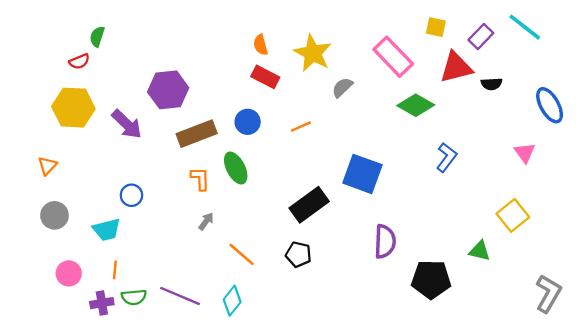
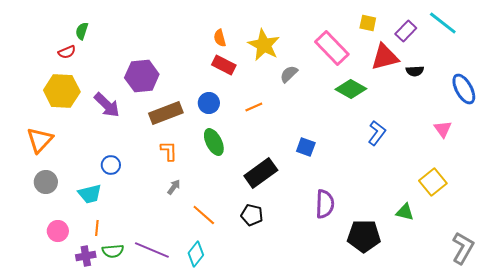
orange triangle: (47, 166) -> (40, 140), size x1.6
green ellipse: (236, 168) -> (214, 142), moved
blue square: (362, 174) -> (306, 147), size x0.6

